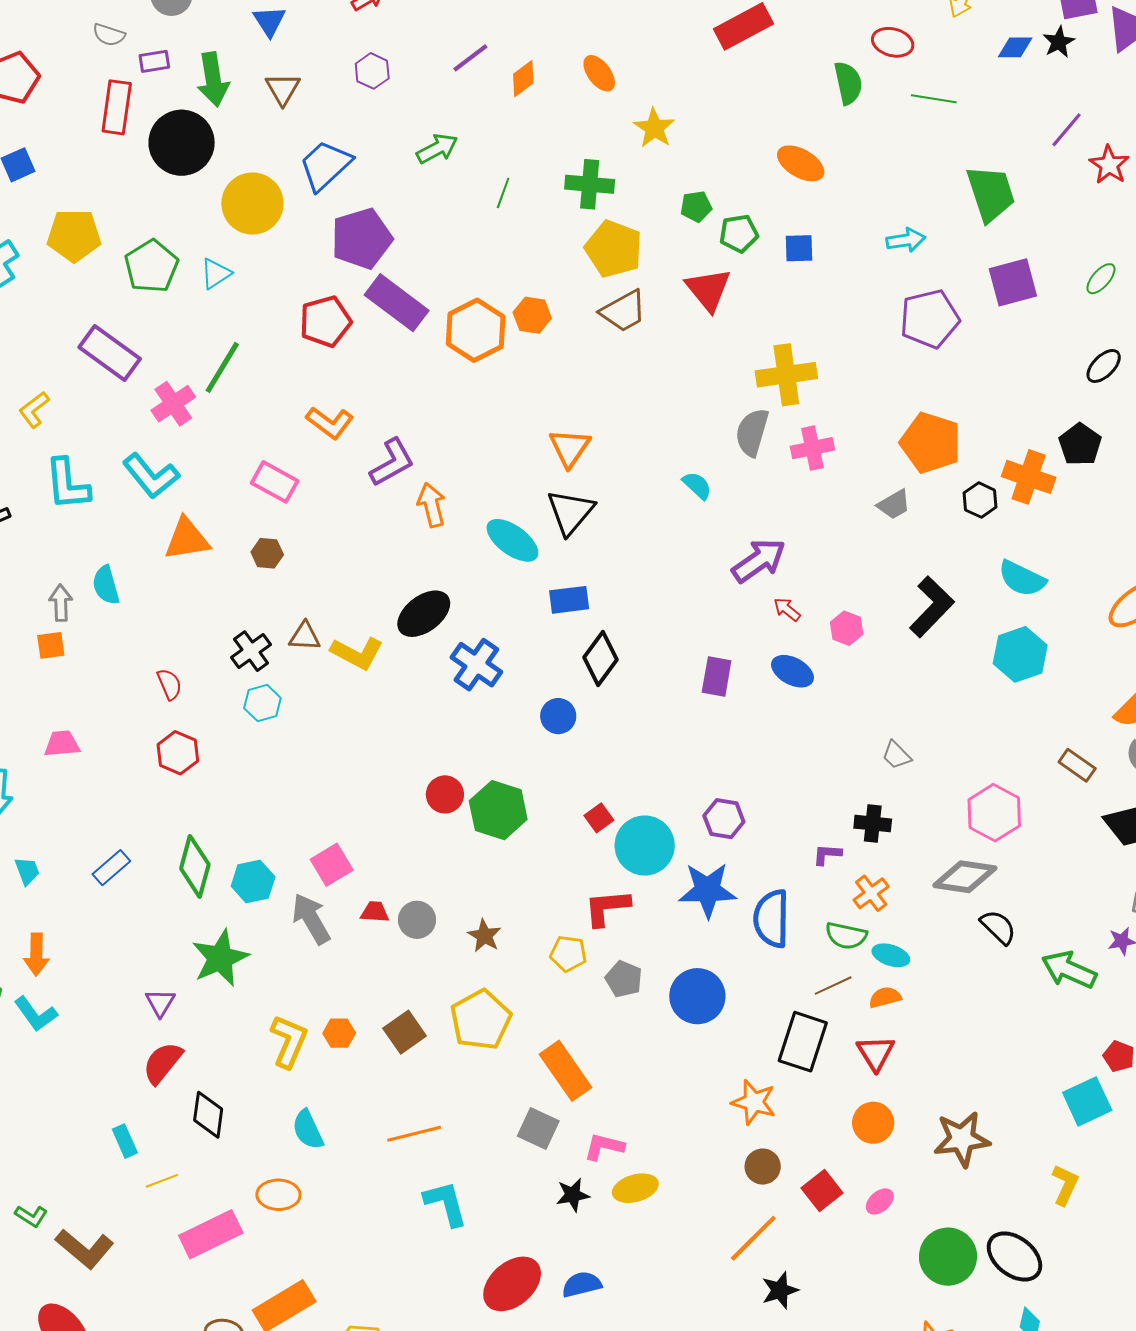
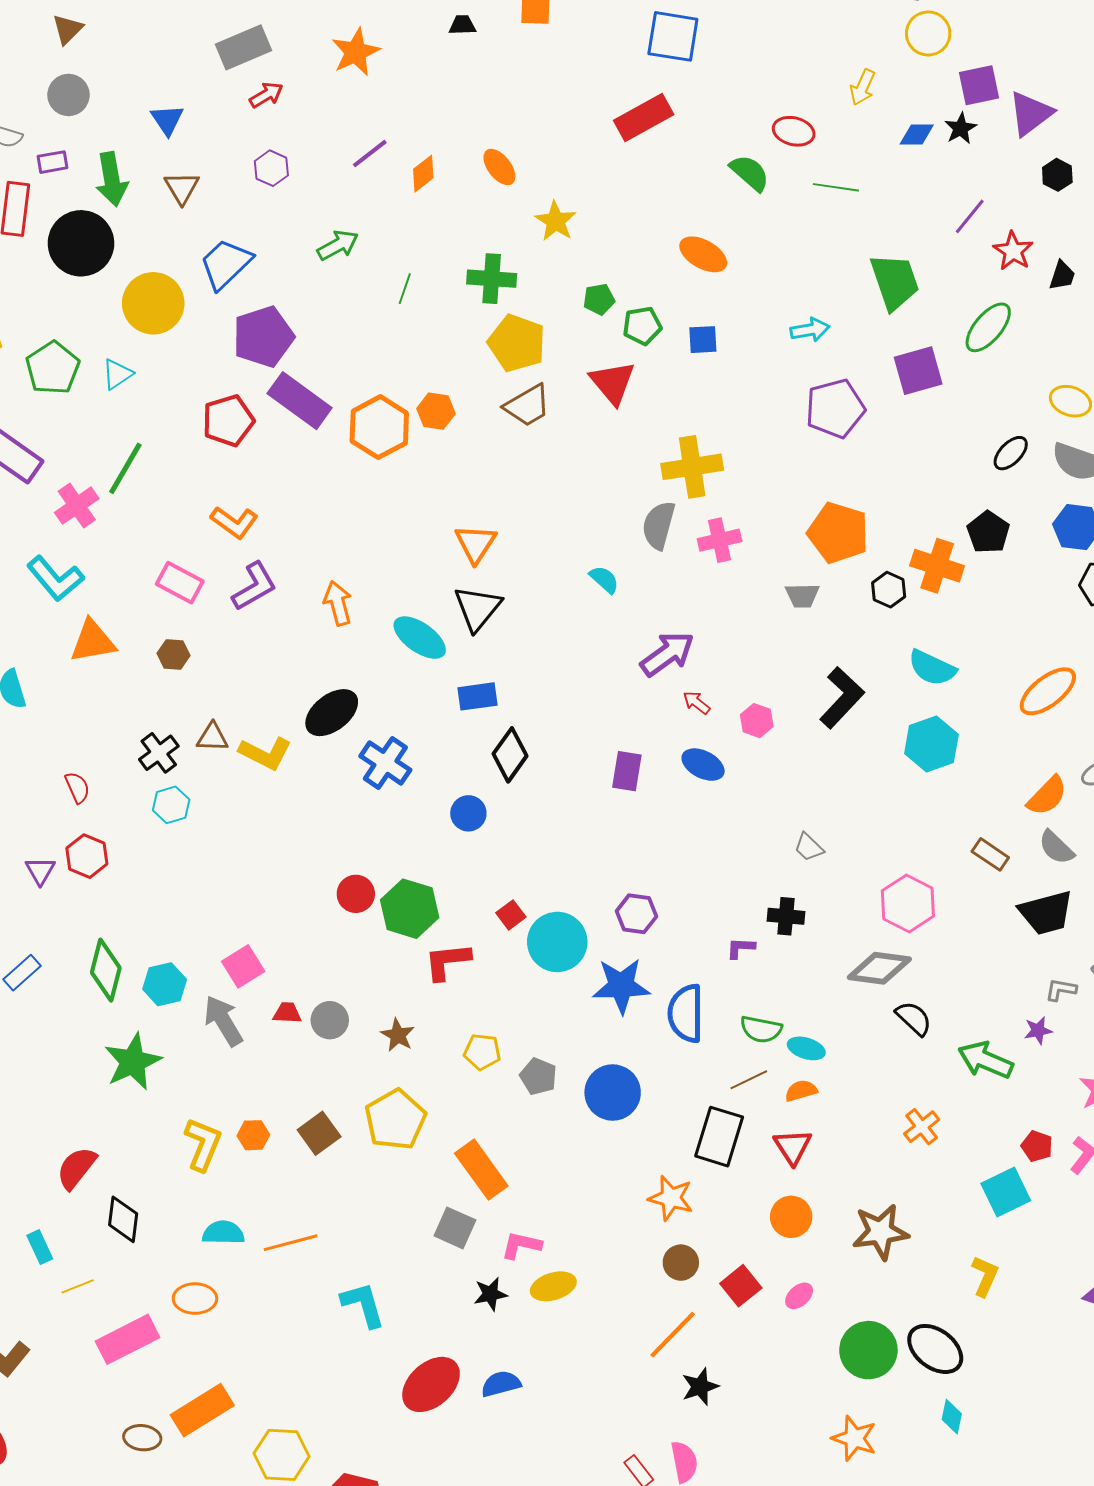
green semicircle: (848, 83) -> (750, 173), turned -36
green ellipse: (1101, 279) -> (988, 327), moved, size x1.6
purple L-shape: (392, 462) -> (254, 586), moved
gray trapezoid: (894, 505) -> (802, 596), turned 30
orange cross: (871, 893) -> (922, 1127), moved
red L-shape: (607, 908) -> (447, 961), moved
purple triangle: (160, 1003) -> (40, 871), moved
cyan semicircle: (308, 1130) -> (223, 1233), turned 117
orange line: (414, 1134) -> (291, 1243), moved

